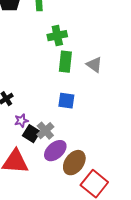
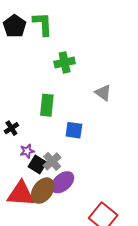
green rectangle: (65, 62) -> (47, 105), moved
brown ellipse: (74, 163) -> (43, 191), moved

